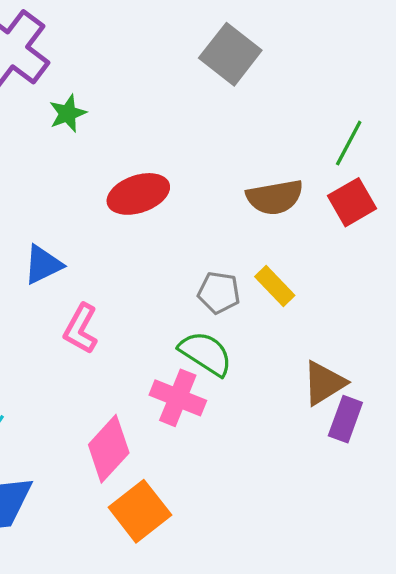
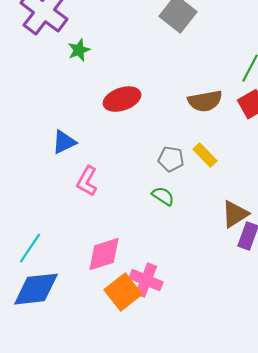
green semicircle: (206, 353) -> (163, 196), size x0.7
pink cross: (178, 398) -> (146, 280), moved
pink diamond: (109, 449) -> (104, 254), turned 30

